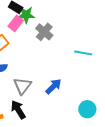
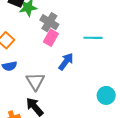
pink rectangle: (16, 23) -> (51, 38), moved
blue arrow: (53, 86) -> (66, 62), moved

